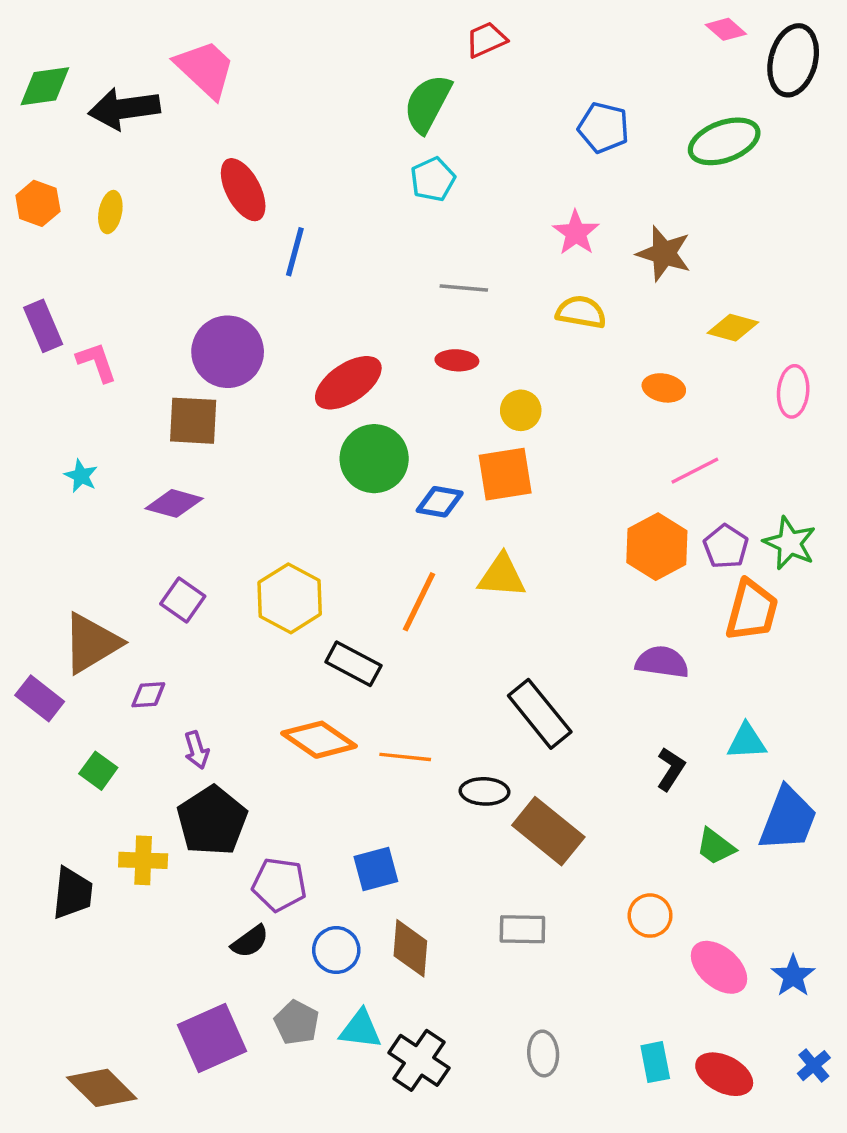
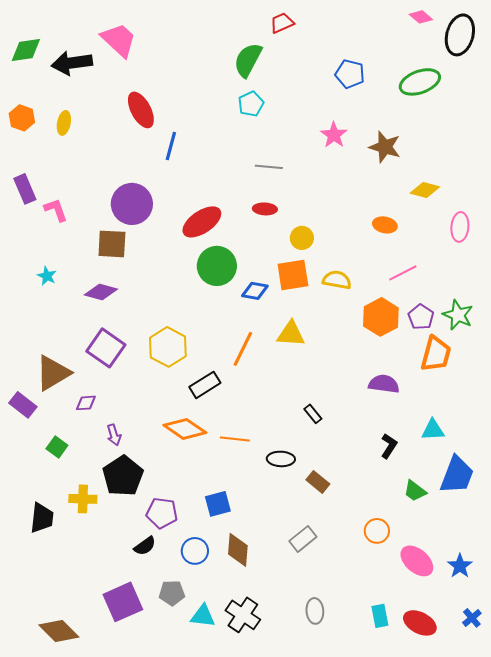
yellow semicircle: (581, 312) -> (337, 280), moved
purple square: (183, 600) -> (106, 348), size x1.5
black rectangle: (353, 664) -> (205, 385), turned -60
black rectangle: (540, 714) -> (313, 414), size x0.5
brown rectangle: (548, 831) -> (318, 482), size x0.6
gray rectangle: (522, 929) -> (303, 539), turned -40
gray pentagon: (297, 1022) -> (172, 593), turned -30
cyan triangle: (360, 1029) -> (203, 616), moved

